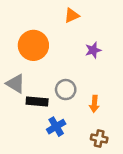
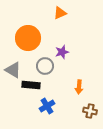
purple star: (93, 50) -> (62, 52), moved
gray circle: (66, 90) -> (45, 66), moved
brown cross: (99, 139) -> (90, 111), moved

